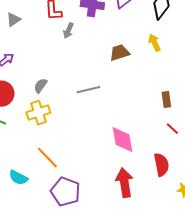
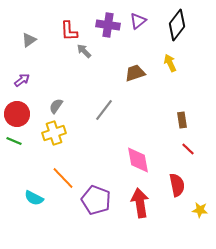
gray arrow: (68, 31) -> (84, 51), turned 112
gray line: (88, 90) -> (104, 110), turned -40
purple pentagon: (65, 192) -> (96, 200), moved

